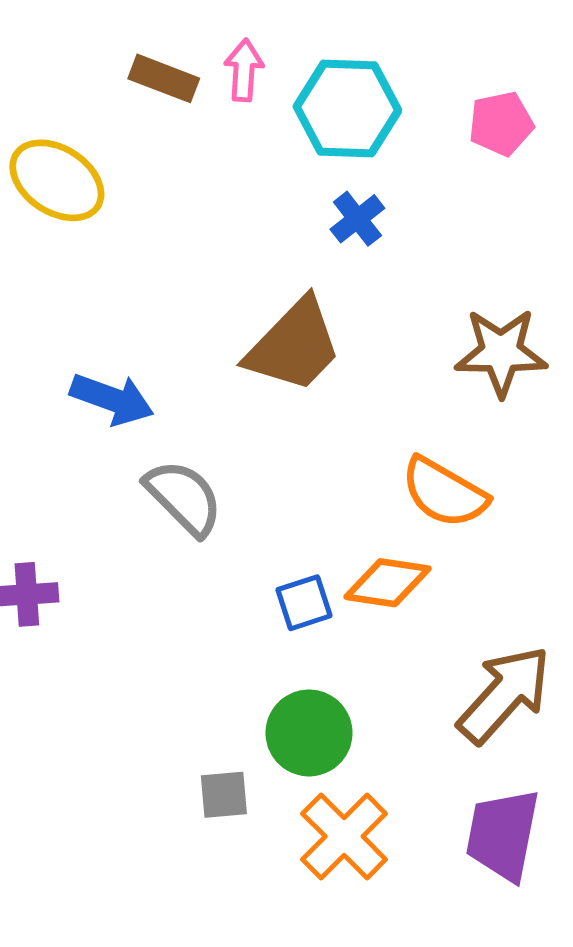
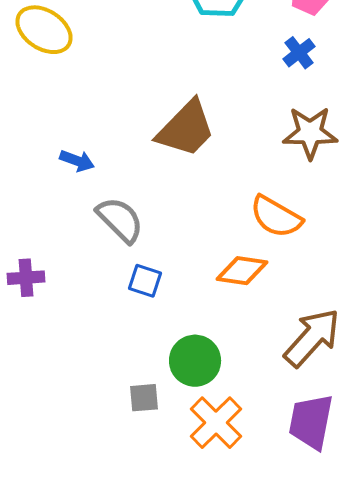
blue cross: (357, 219) -> (299, 53), moved
blue arrow: (112, 399) -> (77, 161), size x0.7
blue square: (304, 603) -> (145, 281), moved, turned 36

